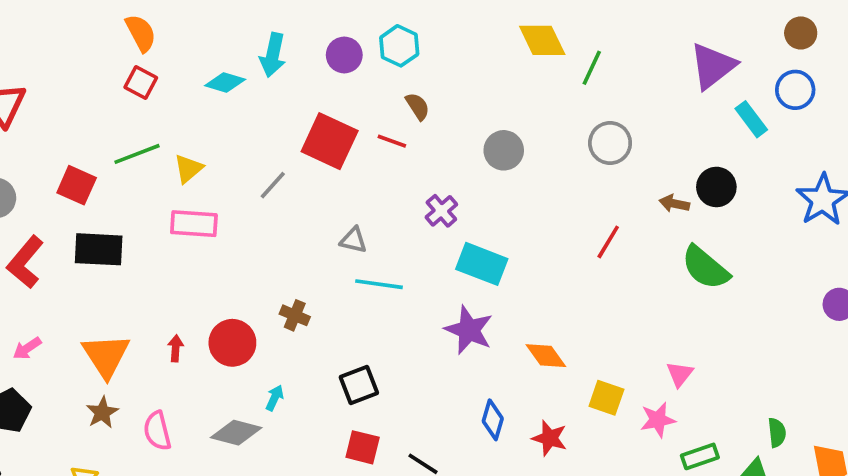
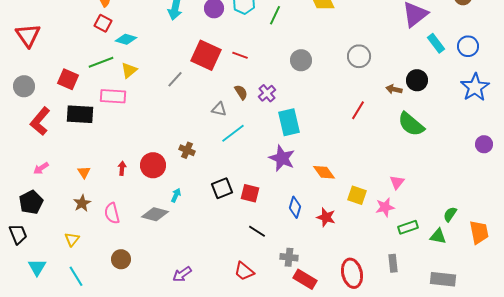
green line: (592, 68) -> (275, 15), moved
cyan diamond: (225, 82) -> (126, 39), moved
blue circle: (795, 90) -> (468, 46), moved
brown semicircle: (418, 106) -> (241, 92), moved
pink rectangle: (194, 224) -> (113, 96), moved
cyan rectangle: (482, 264) -> (289, 122), turned 56
cyan line: (379, 284) -> (233, 133), turned -45
orange triangle: (106, 356) -> (84, 172), size x0.5
green semicircle: (777, 433) -> (450, 214), turned -140
red square: (363, 447) -> (250, 193), moved

